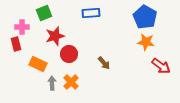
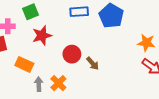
blue pentagon: (145, 17) -> (111, 16), moved
orange star: (146, 42) -> (146, 43), moved
red circle: (69, 54) -> (72, 54), moved

